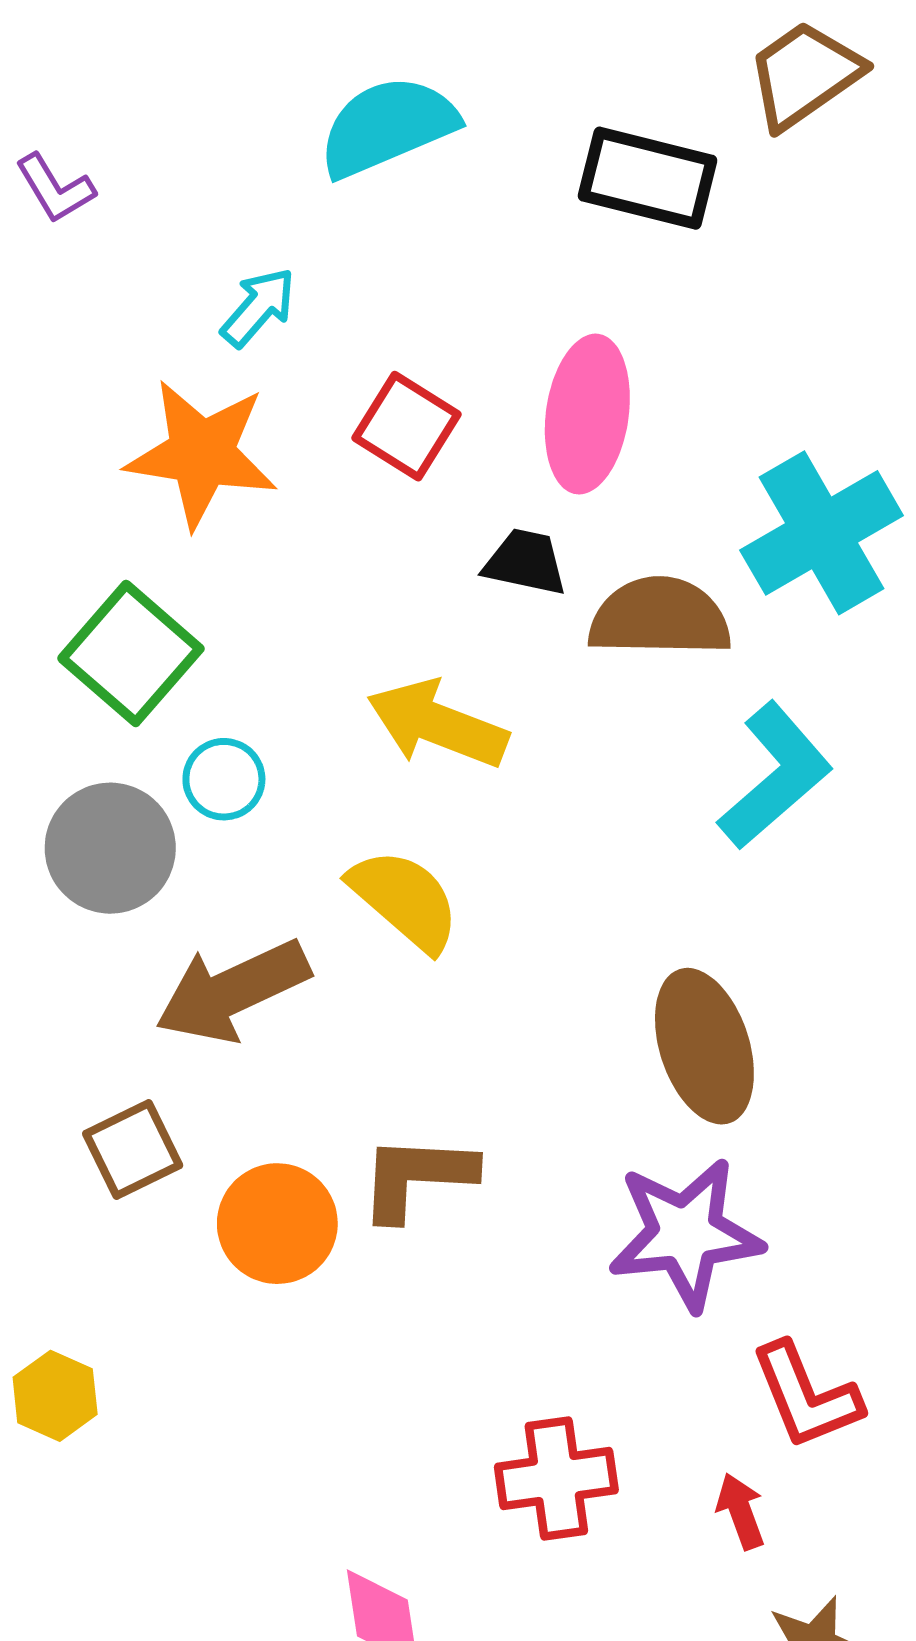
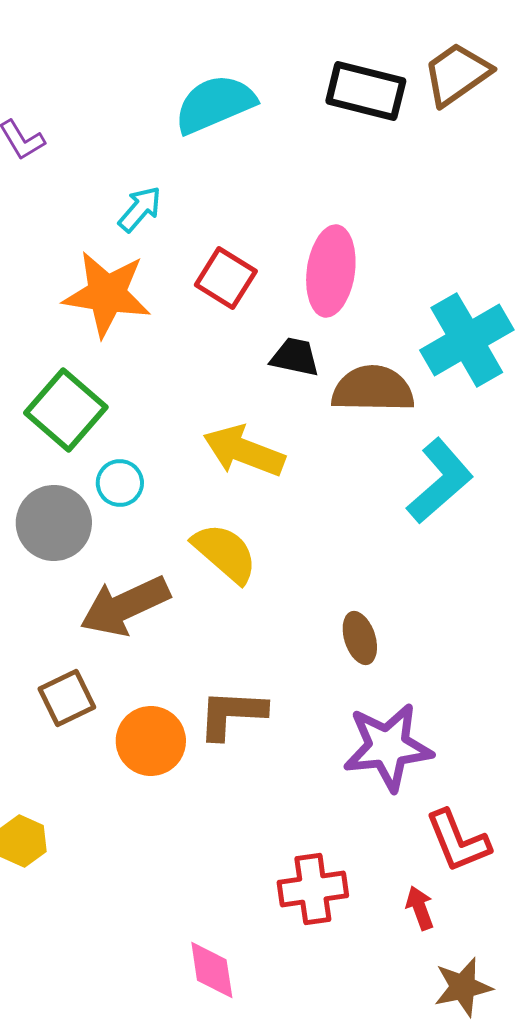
black rectangle: (648, 178) -> (366, 91), moved
brown ellipse: (704, 1046) -> (360, 638), moved, size x0.6

